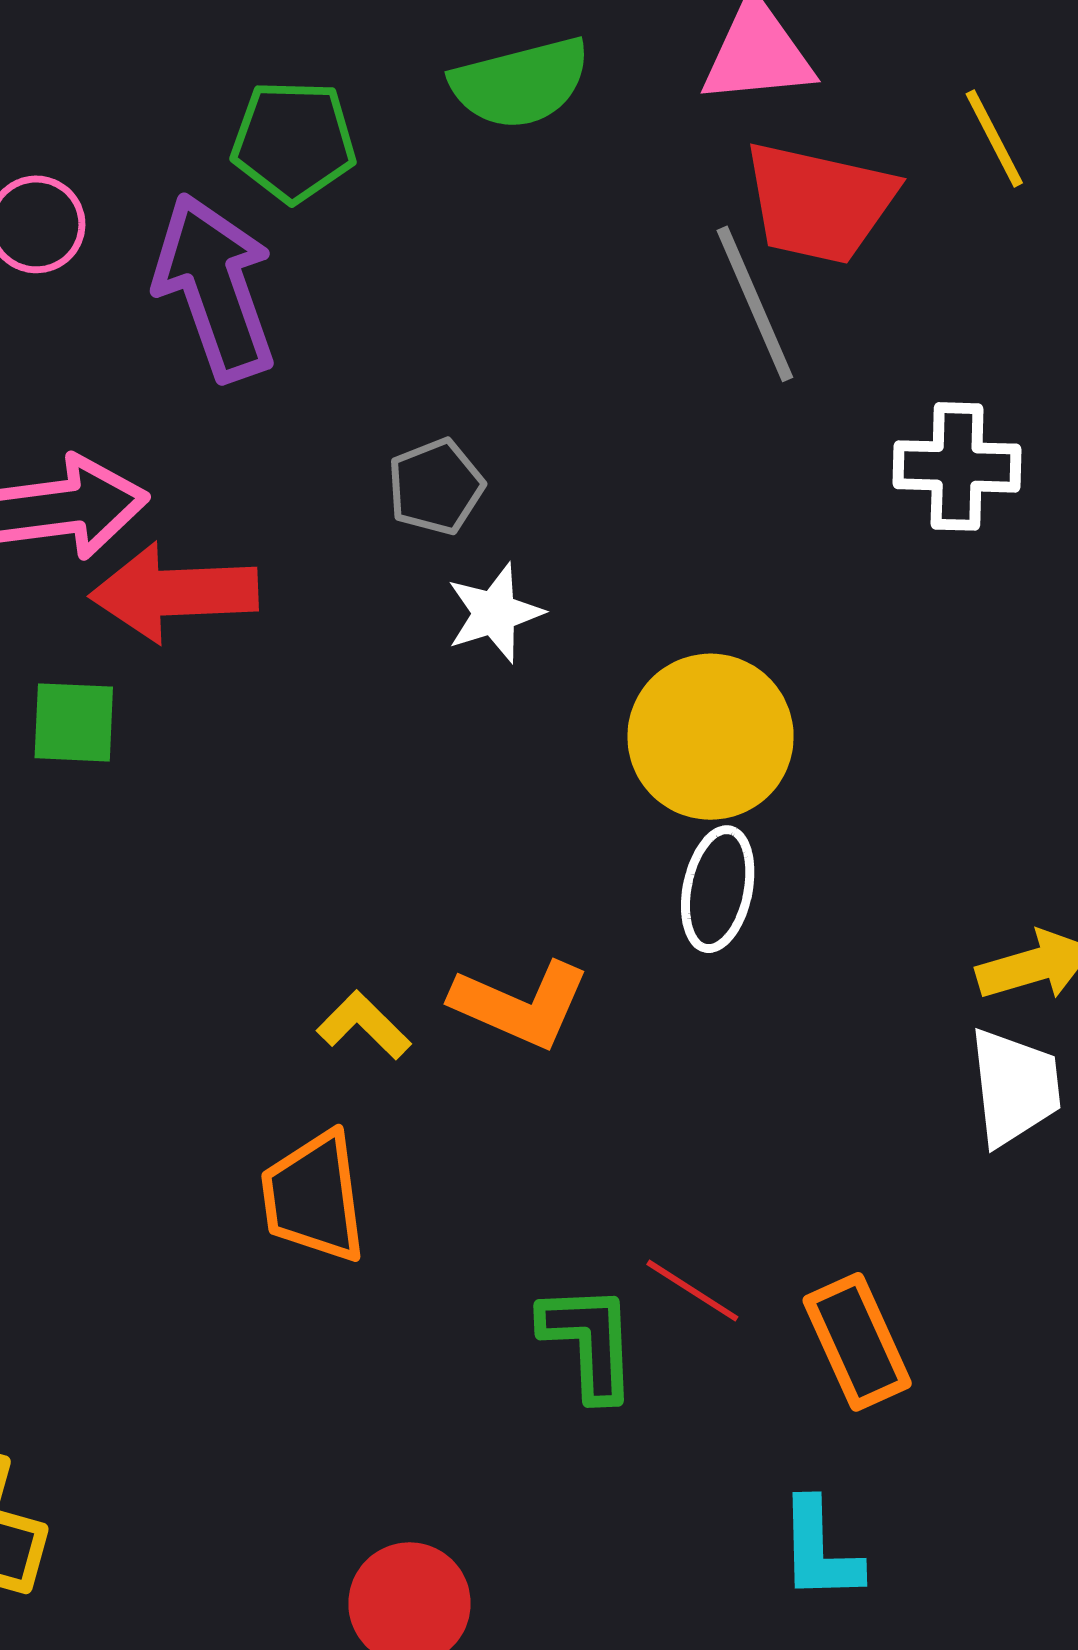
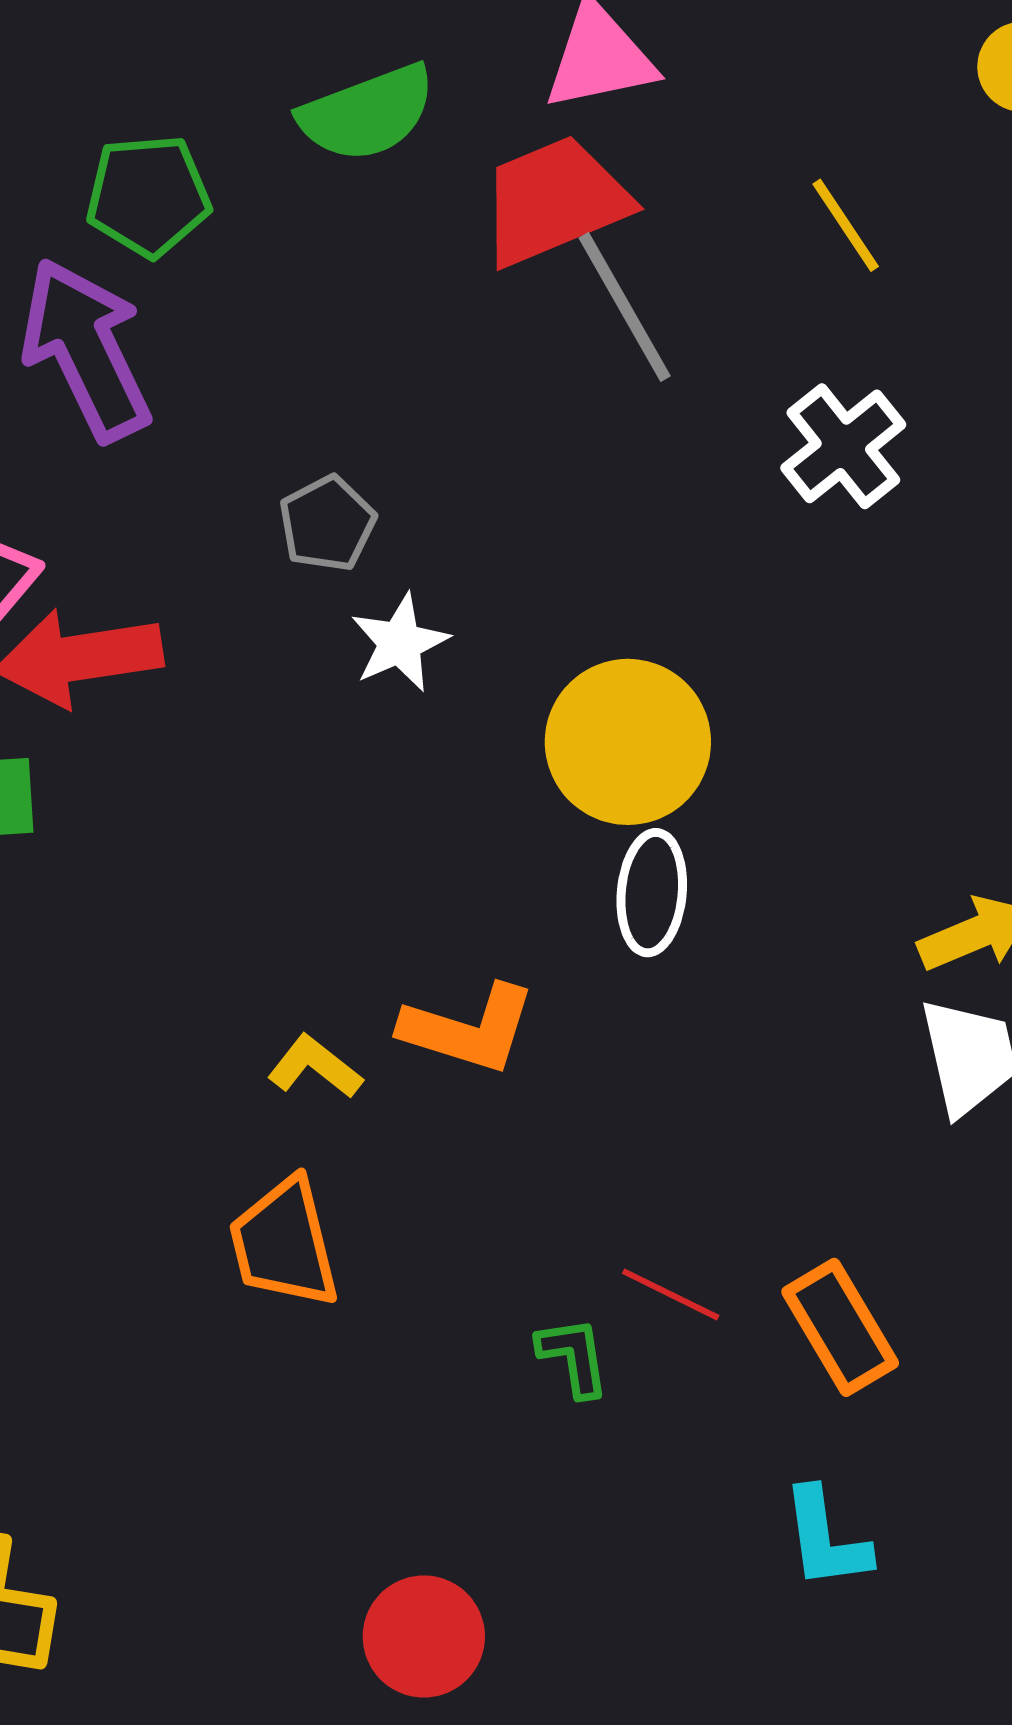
yellow line: (994, 138) -> (846, 225), moved
red trapezoid: (819, 203) -> (554, 201), moved, turned 151
white cross: (957, 466) -> (843, 446), turned -34
green L-shape: (589, 1342) -> (573, 1357), size x0.7

